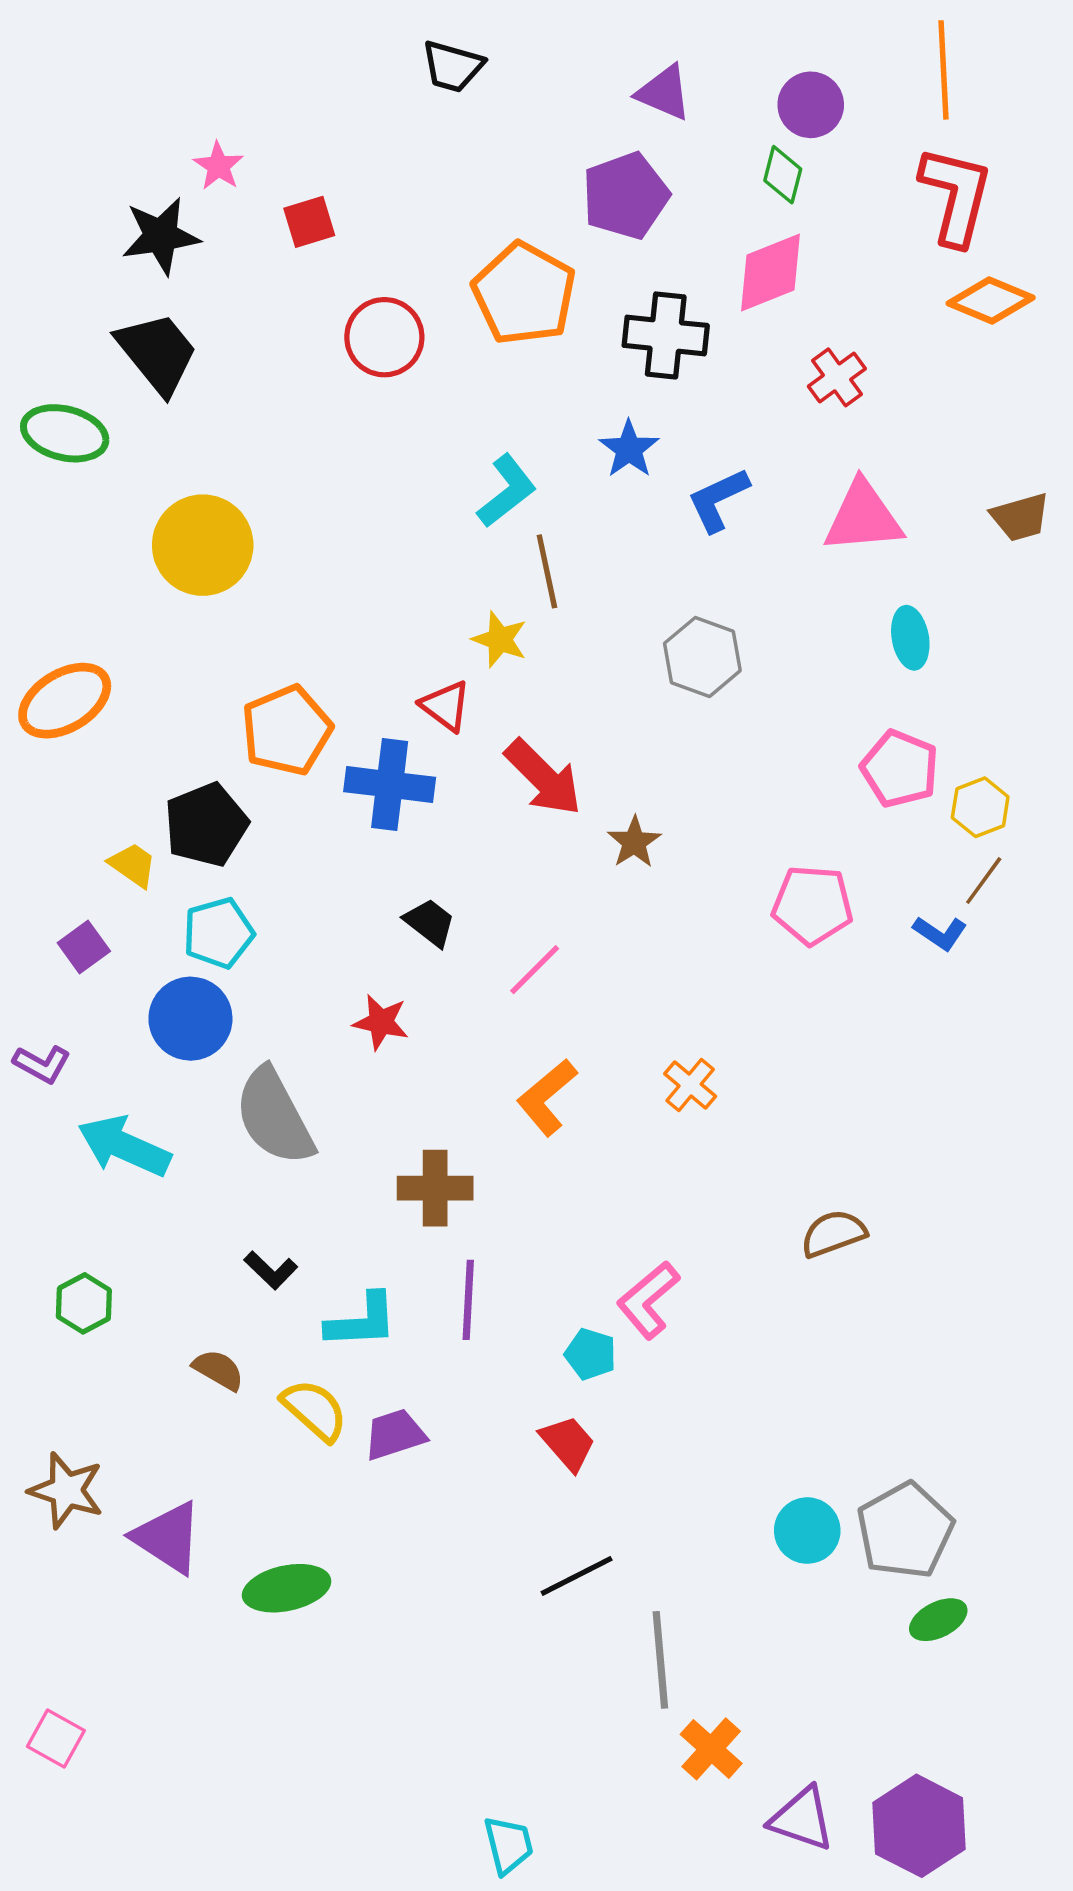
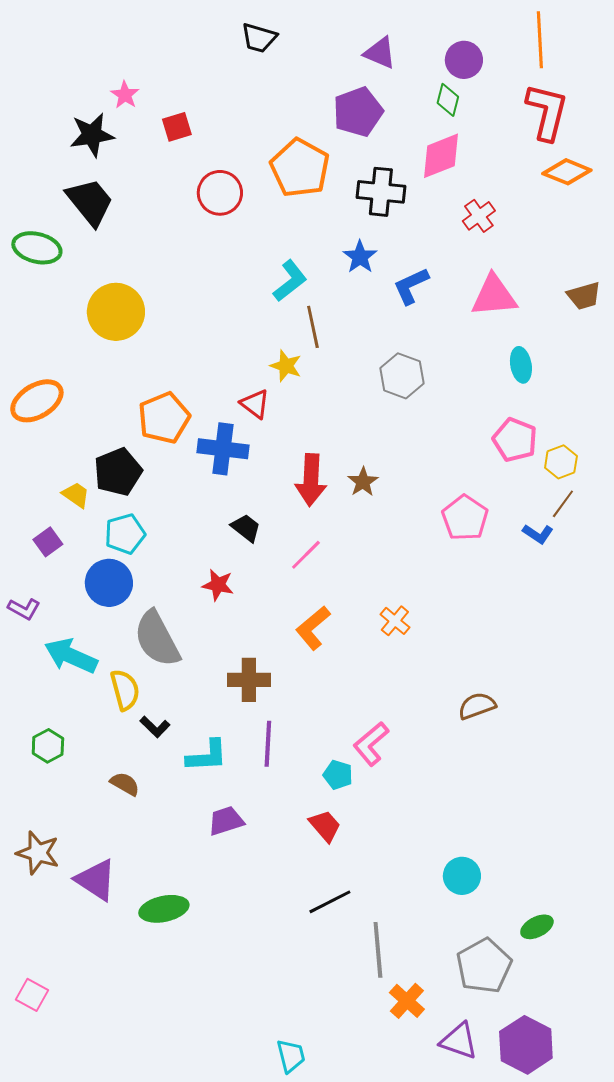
red arrow: (543, 778) -> (311, 480), moved, turned 48
pink pentagon: (812, 905) -> (465, 518), turned 30
yellow semicircle: (315, 1410) -> (125, 690), moved, turned 33
gray pentagon: (905, 1531) -> (484, 966), moved

